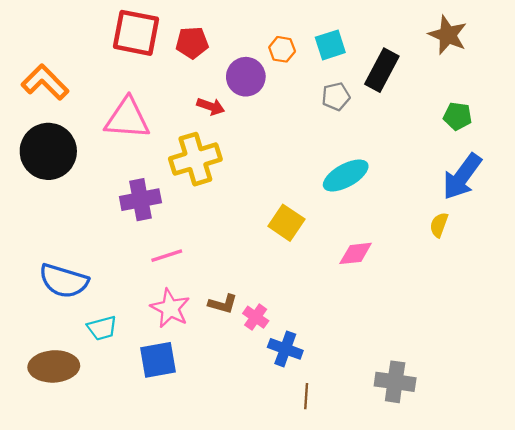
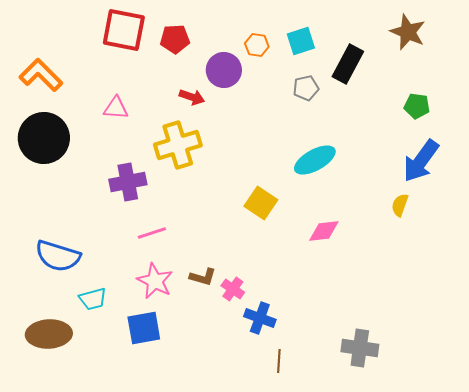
pink triangle: (127, 118) -> (116, 108), size x0.6

